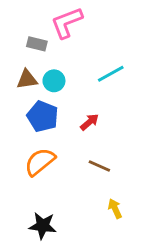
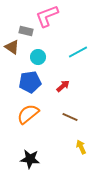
brown triangle: (27, 79) -> (12, 47), moved, turned 42
blue pentagon: (43, 116) -> (30, 82), turned -30

